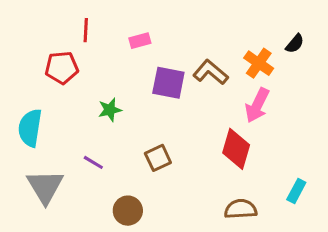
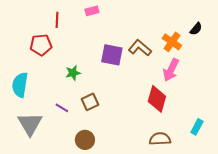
pink rectangle: (140, 41) -> (92, 11), moved
brown square: (158, 158) -> (90, 102), moved

